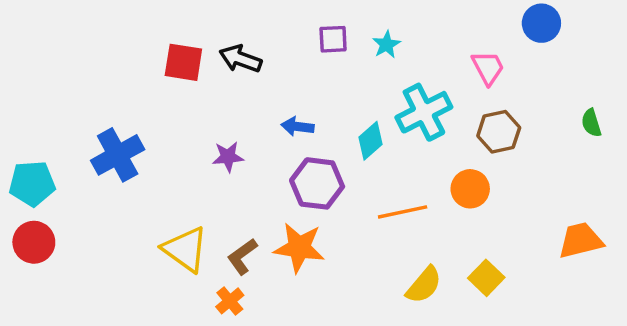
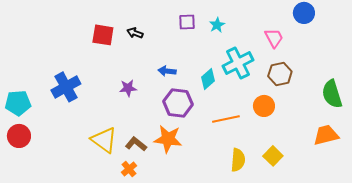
black arrow: (240, 59) -> (135, 33), size x0.7
green semicircle: (591, 123) -> (332, 94), moved, size x1.8
brown L-shape: (242, 256) -> (136, 144), turned 75
yellow semicircle: (424, 285) -> (238, 160), turned -35

